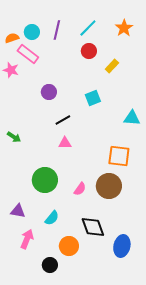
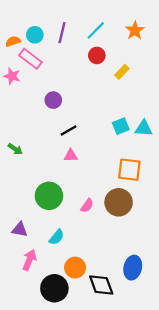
cyan square: (93, 98) -> (121, 126), moved
black diamond: (93, 227) -> (101, 285), moved
black circle: (50, 265) -> (54, 288), size x1.6

